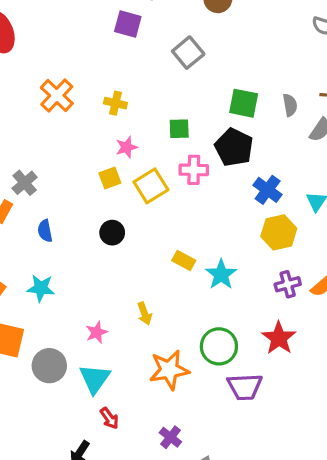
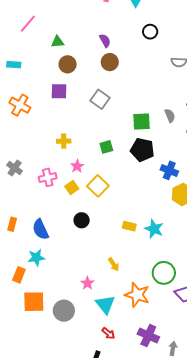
orange cross: (57, 96) -> (20, 105), moved
pink cross: (194, 170) -> (48, 177), moved
gray cross: (25, 183) -> (15, 168), moved
blue semicircle: (45, 231) -> (41, 229), size x1.5
cyan star: (41, 288) -> (36, 258), moved
orange star: (169, 370) -> (137, 295), turned -30
cyan triangle: (95, 379) -> (105, 304), moved
purple cross: (170, 437) -> (148, 335), size x1.5

